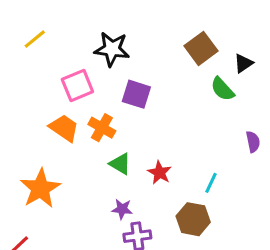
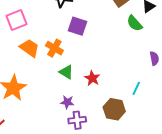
pink square: (77, 86) -> (17, 20), moved
cyan line: (211, 183) -> (136, 88), moved

